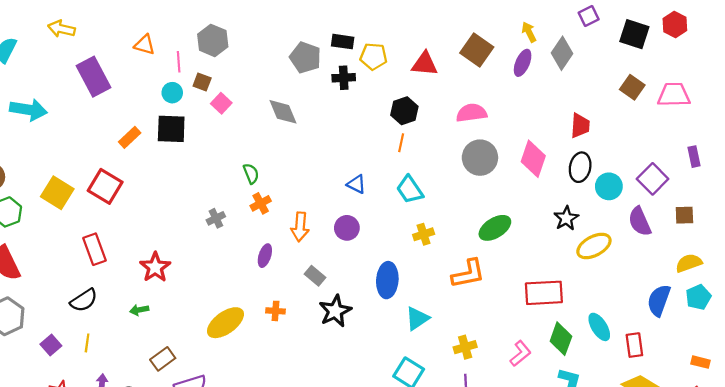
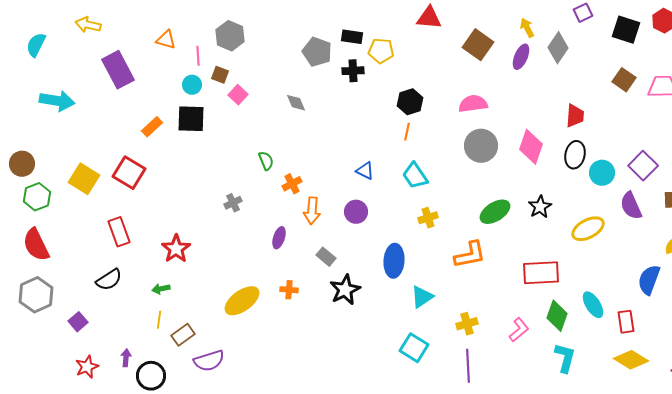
red triangle: (425, 64) -> (429, 18), moved
gray diamond: (283, 112) -> (296, 103), size x0.7
orange cross: (261, 203) -> (292, 184), moved
black star: (566, 218) -> (540, 207), moved
yellow line: (87, 343) -> (159, 320), moved

